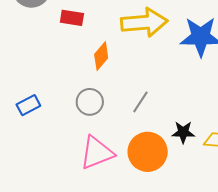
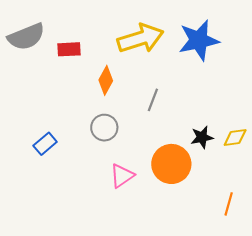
gray line: (140, 102) -> (153, 100), moved
pink triangle: (97, 153) -> (122, 176), size x0.7

